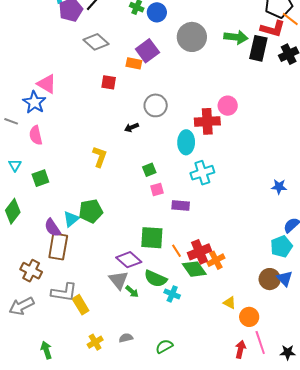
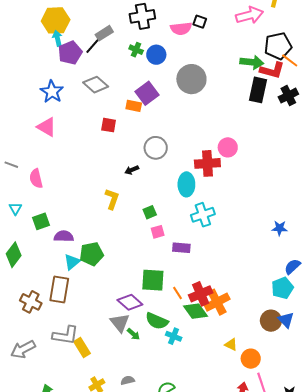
green arrow: (236, 37) -> (252, 62), moved
blue star: (34, 102) -> (52, 92), moved
yellow L-shape: (100, 157) -> (112, 199), moved
purple semicircle: (52, 228) -> (64, 236), moved, turned 126
orange cross: (216, 260) -> (217, 302), size x1.4
brown cross: (31, 271) -> (31, 302), moved

